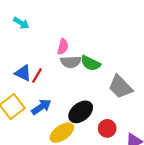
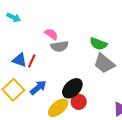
pink semicircle: (63, 47) -> (51, 34), turned -64
green semicircle: (90, 63) -> (98, 44), moved
red circle: (107, 128) -> (79, 102), moved

